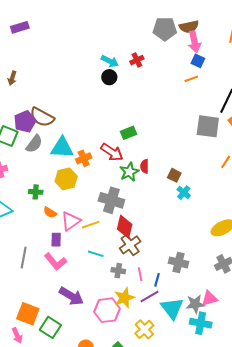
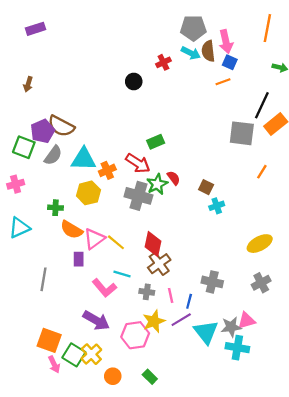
brown semicircle: (189, 27) -> (208, 51), moved, turned 96
cyan arrow: (110, 61) -> (191, 53), moved
red semicircle: (145, 166) -> (174, 178), turned 144
cyan cross: (184, 193) -> (217, 206), turned 32
gray cross: (111, 200) -> (138, 196), moved
orange semicircle: (50, 212) -> (72, 230), size x1.5
yellow line: (91, 225) -> (116, 242), turned 60
pink L-shape: (55, 262) -> (104, 288), moved
yellow cross: (144, 329) -> (91, 354), moved
pink arrow: (17, 335) -> (54, 364), moved

